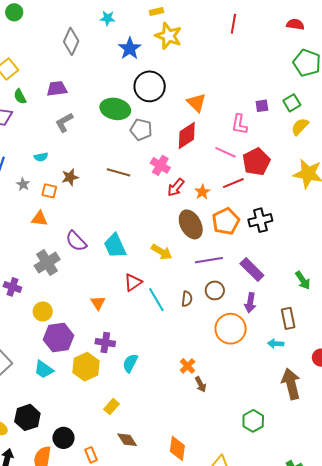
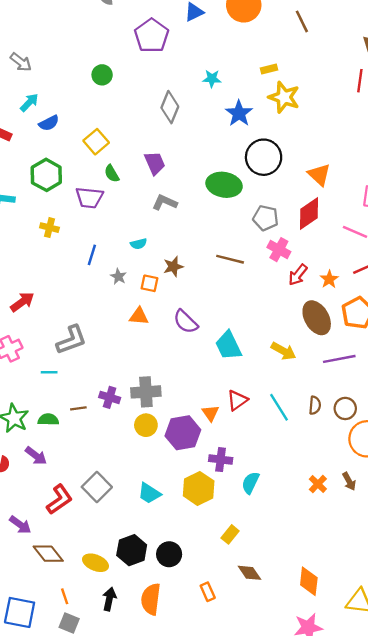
purple trapezoid: (57, 89) -> (155, 163), turned 75
gray L-shape: (64, 122) -> (165, 202), turned 55
gray pentagon: (141, 130) -> (266, 218), moved
purple semicircle: (76, 241) -> (186, 322), moved
gray cross: (47, 263) -> (146, 392), moved, turned 30
red triangle: (133, 282) -> (237, 400), moved
brown circle: (215, 290) -> (345, 408), moved
purple hexagon: (58, 338) -> (183, 433), moved
brown arrow: (201, 384) -> (349, 481), moved
black circle: (63, 438) -> (169, 554), moved

